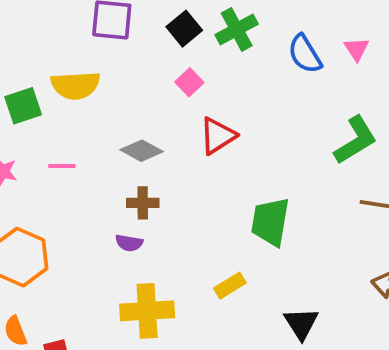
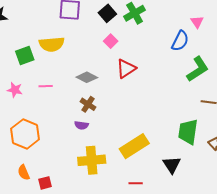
blue semicircle: (305, 54) -> (180, 41), moved, turned -120
brown cross: (143, 203) -> (88, 104), turned 35
green trapezoid: (270, 222) -> (188, 132), moved
yellow rectangle: (230, 286) -> (134, 146), size x1.8

